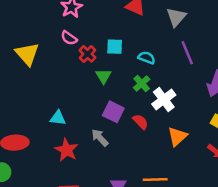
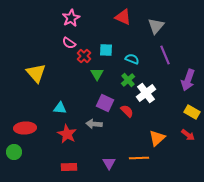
yellow triangle: (27, 54) -> (36, 73), moved
orange triangle: (177, 136) -> (157, 138), moved
gray arrow: (100, 138) -> (94, 124), turned -42

